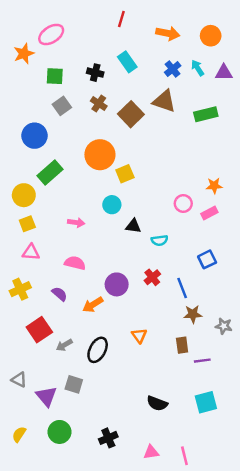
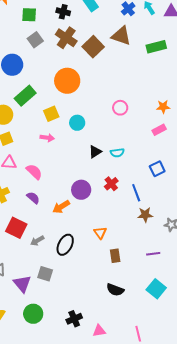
brown cross: (99, 104) -> (66, 38), size x1.5
yellow square: (125, 174) -> (51, 114), moved
pink circle: (183, 203) -> (120, 108), moved
black triangle: (133, 226) -> (95, 152), moved, turned -40
pink semicircle: (75, 263) -> (34, 172), moved, turned 30
red square: (39, 330) -> (16, 228), turned -30
brown rectangle: (182, 345) -> (115, 256), moved
cyan square: (206, 402) -> (156, 289), turned -36
pink triangle: (151, 452) -> (99, 331), moved

